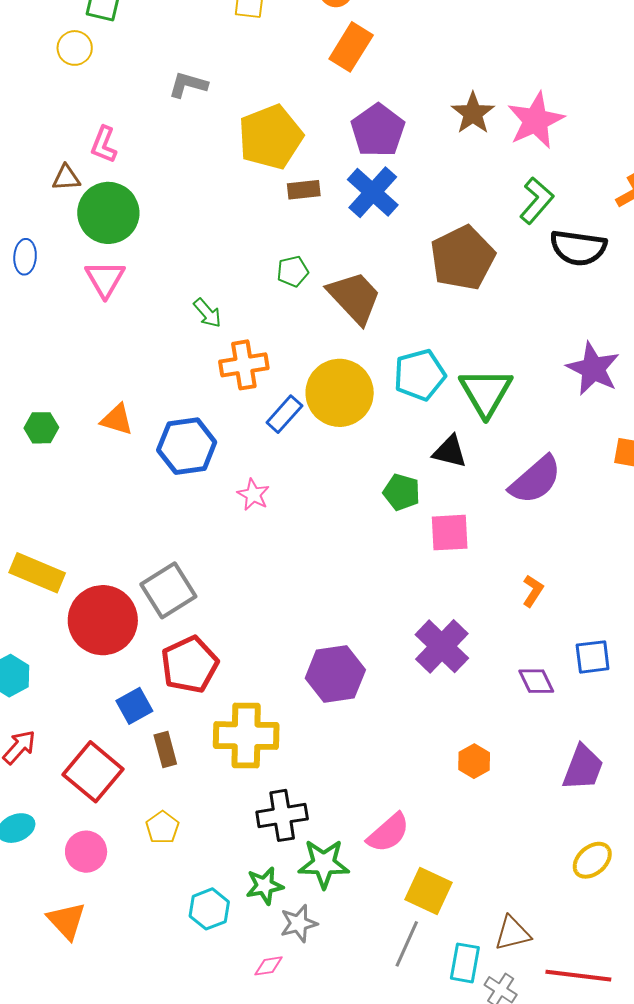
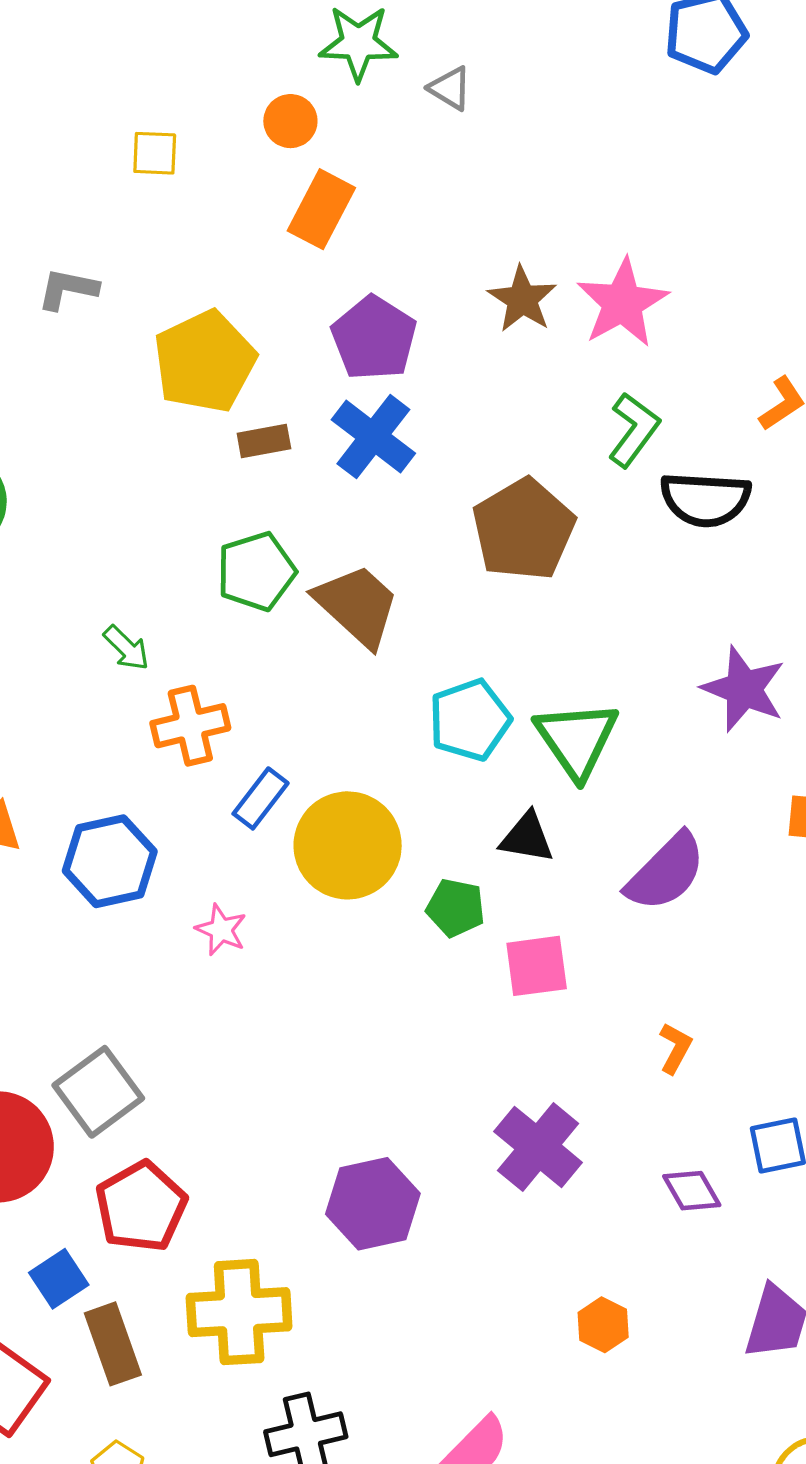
green pentagon: (293, 271) -> (256, 571), size x1.6
yellow circle: (340, 393) -> (348, 845), moved
brown rectangle: (165, 749) -> (113, 1344), size x1.4

